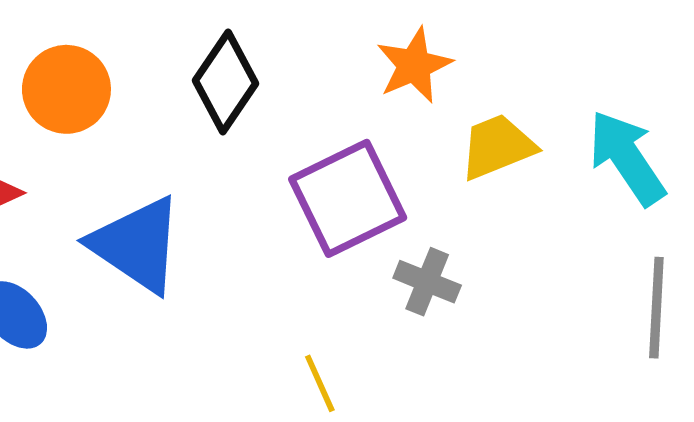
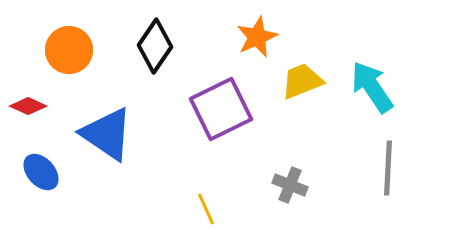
gray cross: (427, 282) -> (290, 185), moved

